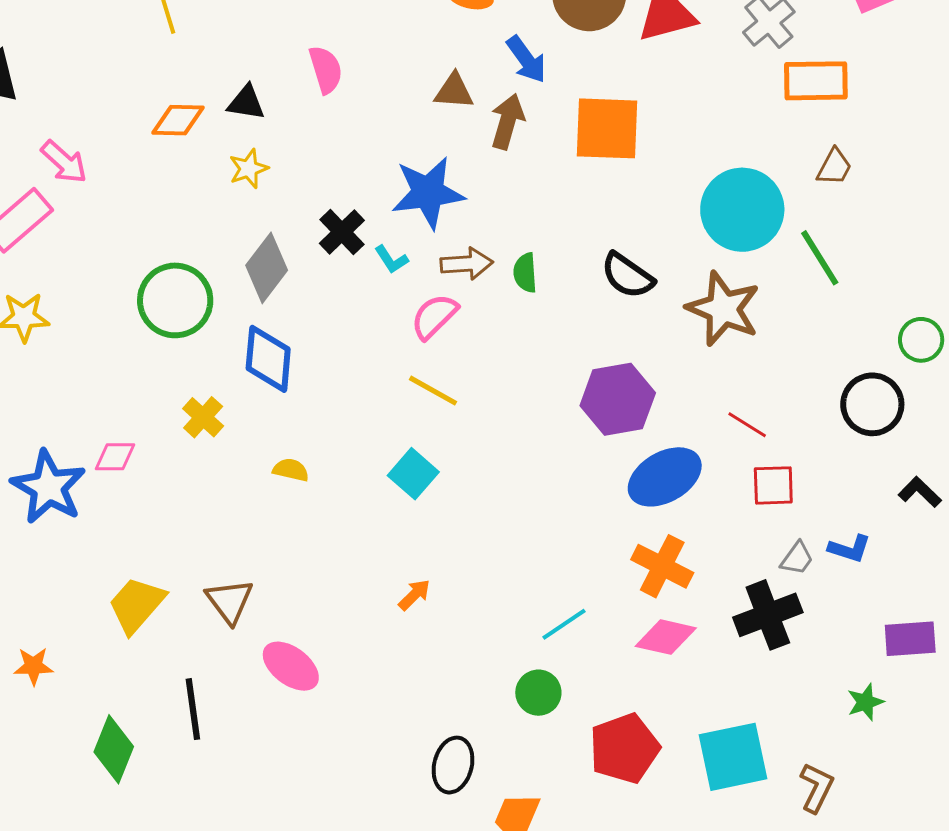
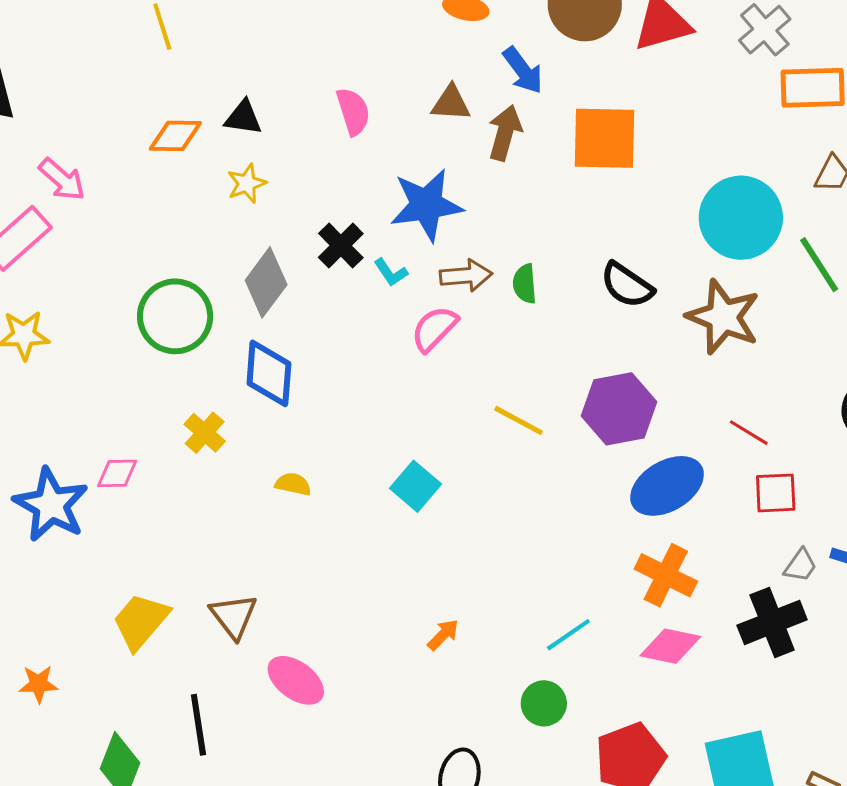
pink semicircle: (326, 70) -> (353, 111), moved
yellow line: (433, 391) -> (518, 420), moved
orange arrow: (414, 595) -> (443, 635), moved

